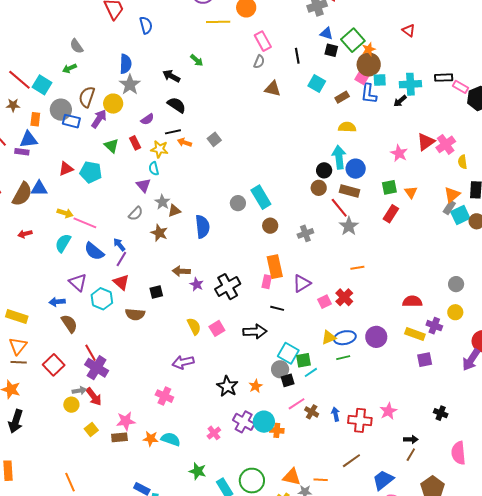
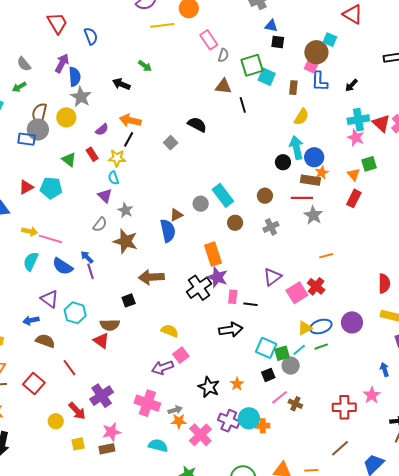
red triangle: (409, 30) -> (353, 14), size x1.5
green square: (353, 40) -> (252, 65), moved, turned 30
orange star: (369, 49) -> (322, 172), moved
black line: (297, 56) -> (243, 105), moved
gray semicircle: (259, 62) -> (223, 55), moved
cyan square: (380, 80) -> (330, 40), moved, turned 32
cyan cross: (410, 84) -> (358, 120), moved
brown rectangle: (342, 97) -> (293, 88), turned -48
black semicircle: (177, 105) -> (197, 125), moved
gray circle: (61, 110) -> (38, 130), moved
purple arrow: (99, 119) -> (62, 63), moved
yellow semicircle: (347, 127) -> (301, 117), turned 126
black line: (173, 132) -> (129, 139), turned -42
orange arrow: (185, 142) -> (130, 120), moved, size x1.5
red triangle: (426, 142) -> (381, 123), turned -36
green square: (389, 187) -> (369, 164), moved
brown circle: (319, 188) -> (265, 196), moved
orange triangle: (411, 192) -> (354, 174), moved
red line: (339, 208) -> (302, 198), turned -45
brown triangle: (174, 211) -> (176, 215), moved
brown star: (159, 233) -> (125, 241), size x1.4
purple line: (121, 259) -> (90, 271), turned -42
orange rectangle: (275, 267) -> (213, 254), moved
brown arrow: (181, 271) -> (151, 277), size x1.4
red triangle: (121, 282) -> (101, 341), moved
pink rectangle: (267, 282) -> (233, 297), moved
purple star: (197, 284) -> (217, 277), moved, size x1.5
red semicircle: (412, 301) -> (384, 283), turned 96
pink square: (325, 302) -> (297, 293), size x1.5
brown semicircle: (69, 324) -> (45, 341), turned -30
yellow semicircle: (194, 326) -> (170, 331), turned -36
pink square: (217, 328) -> (181, 355), moved
purple cross: (97, 368) -> (102, 396), moved, turned 30
gray circle: (280, 369) -> (291, 366), moved
cyan line: (311, 372) -> (299, 350), moved
gray arrow: (79, 391) -> (175, 410), moved
pink cross: (164, 396) -> (147, 403), size x1.4
blue arrow: (336, 414) -> (385, 370), moved
yellow square: (91, 430) -> (78, 444), turned 32
pink cross: (214, 433) -> (200, 435), size x1.6
orange star: (151, 439) -> (179, 421), moved

